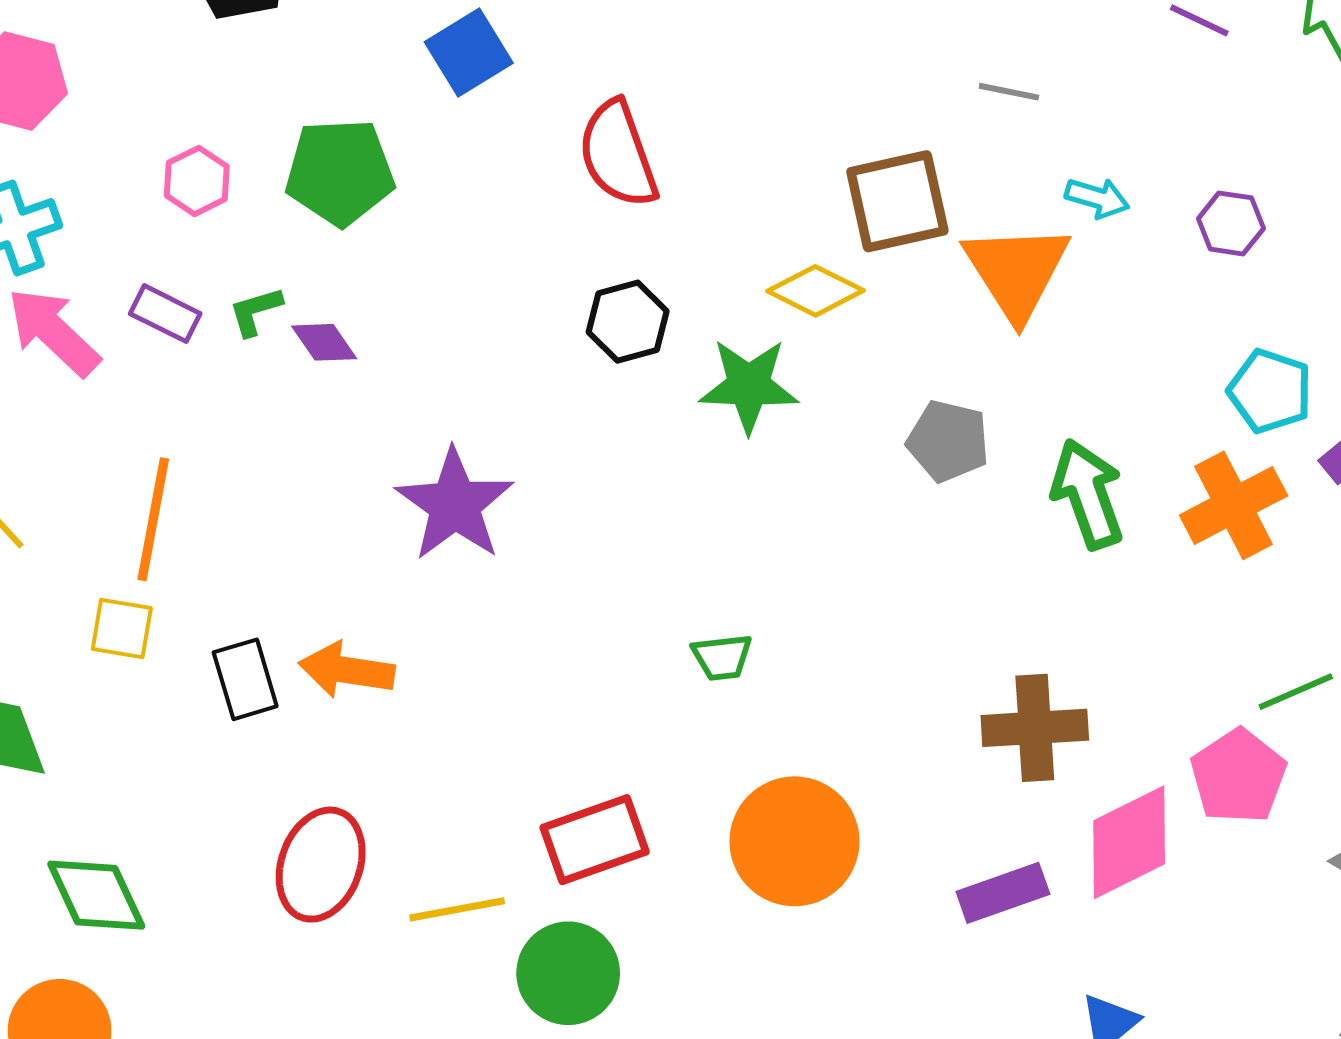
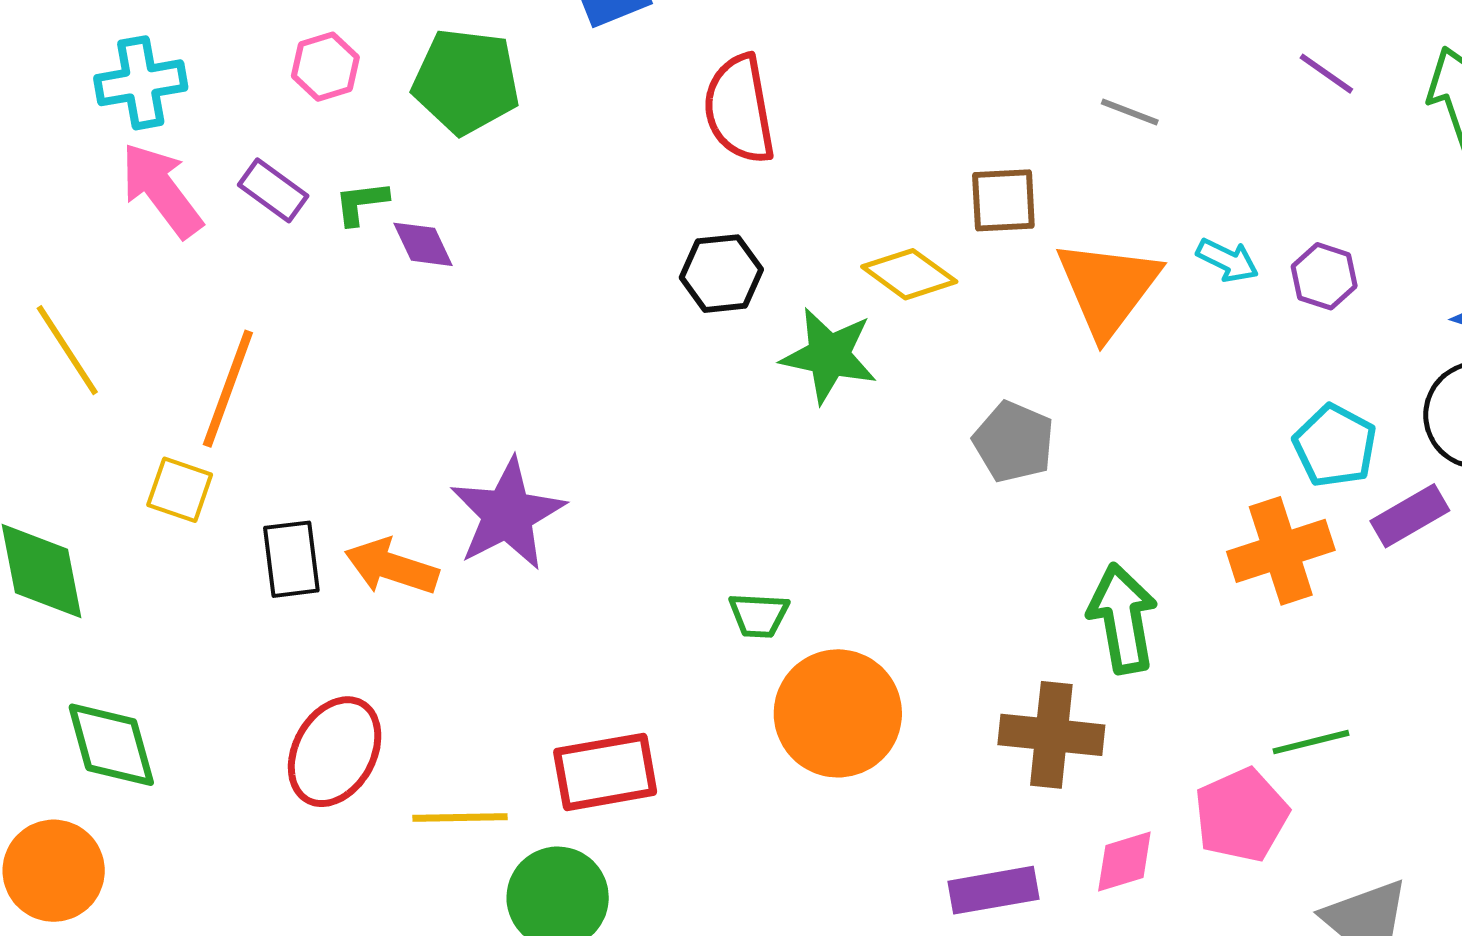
cyan arrow: (1097, 198) -> (1227, 260), moved
brown square: (897, 201) -> (1003, 200), size x0.7
green arrow: (1088, 494) -> (1123, 618), moved
purple star: (455, 505) -> (507, 514), moved
orange circle: (794, 841) -> (838, 713), moved
pink diamond: (1129, 842) -> (1124, 861), size x0.6

